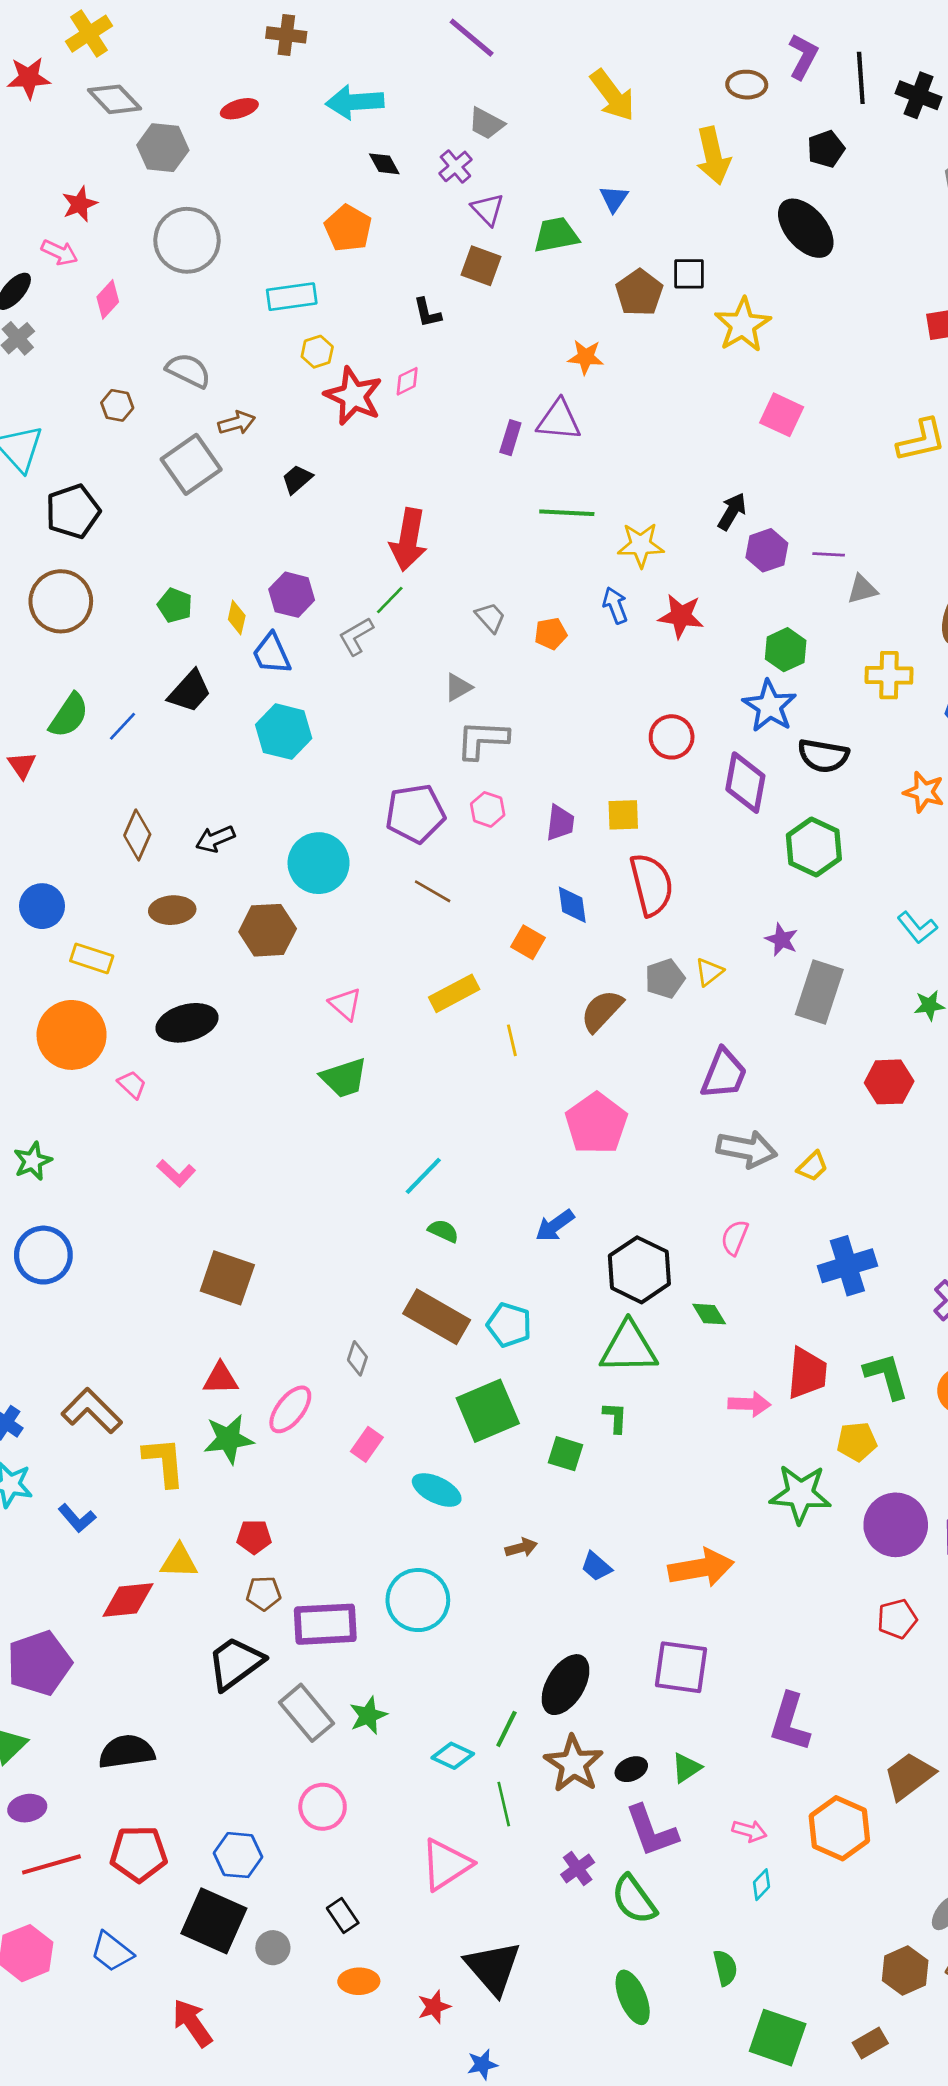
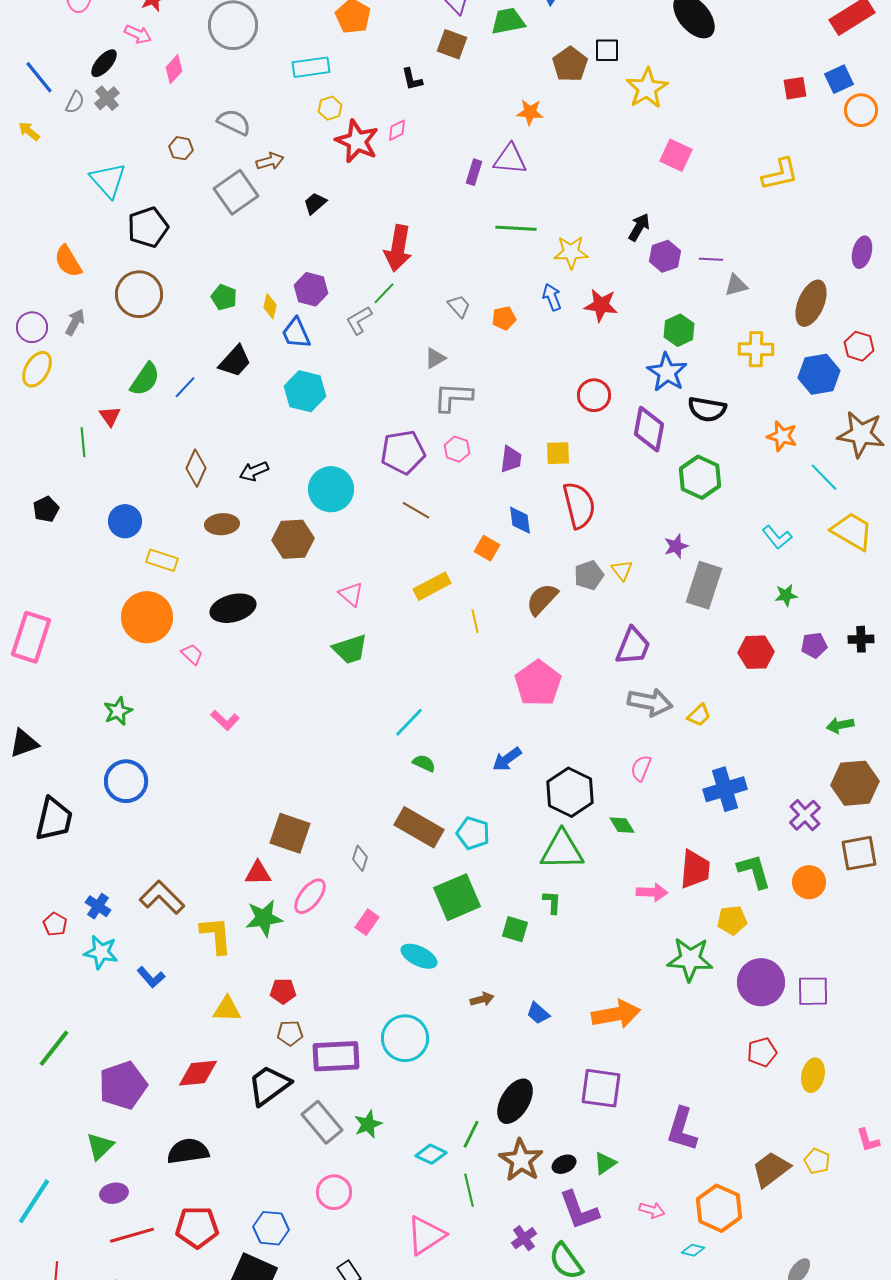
purple star: (782, 940) -> (676, 546), turned 30
yellow triangle: (709, 972) -> (622, 570), turned -30
brown square: (227, 1278) -> (290, 833), moved
red diamond: (128, 1600) -> (198, 1073), moved
cyan diamond: (761, 1885) -> (693, 1250), moved, turned 60

